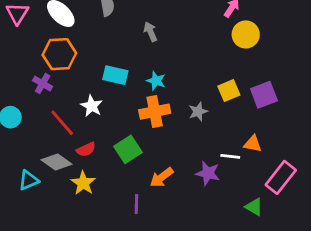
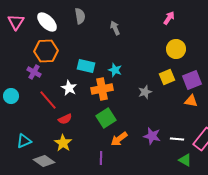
gray arrow: (150, 32) -> (115, 28), moved
yellow circle: (246, 34) -> (176, 49), moved
orange cross: (155, 112) -> (102, 89), moved
orange triangle: (253, 144) -> (191, 101), moved
green square: (128, 149) -> (106, 118), moved
white line: (230, 156) -> (177, 139), moved
gray diamond: (57, 162) -> (44, 161), moved

